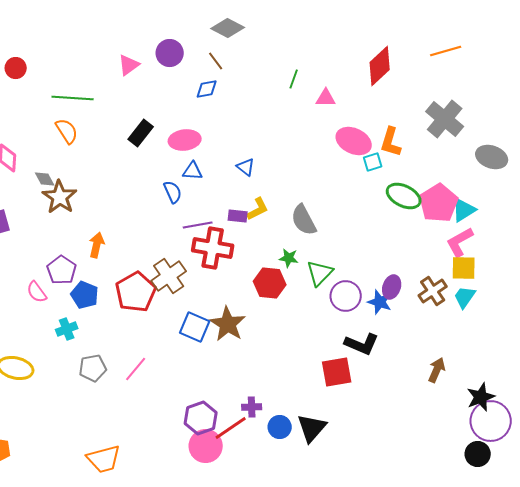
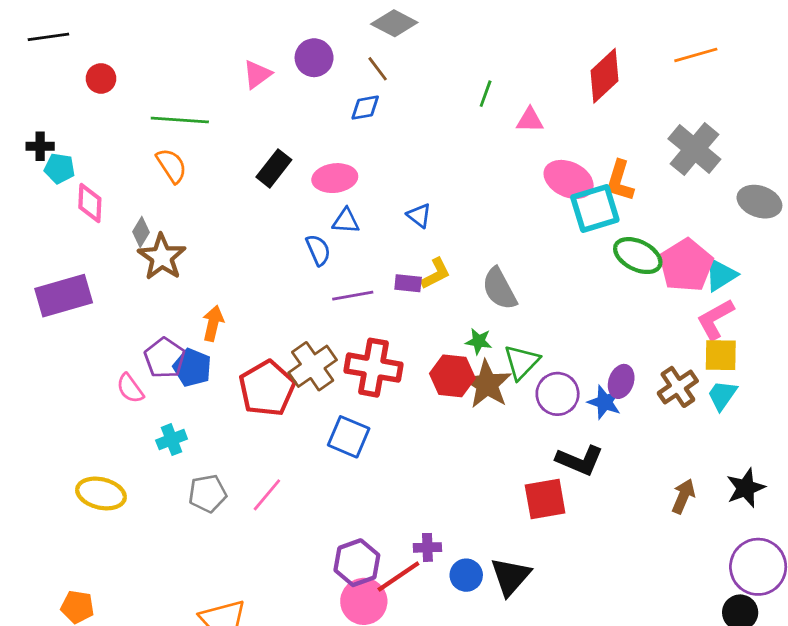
cyan square: (373, 162) -> (595, 209), size x1.8
gray diamond: (45, 179) -> (141, 232), turned 60
red cross: (213, 248) -> (374, 368), moved
blue pentagon: (85, 295) -> (192, 368), moved
brown star: (228, 324) -> (487, 384), moved
black star: (481, 397) -> (746, 488), moved

